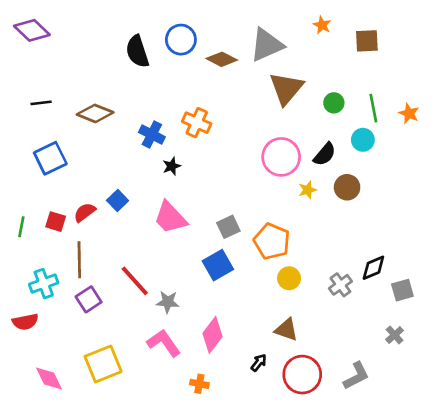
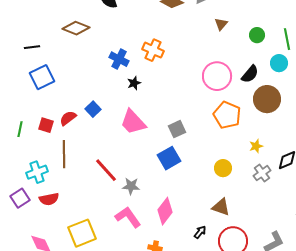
brown triangle: (286, 88) -> (221, 24), size x0.5
black line: (41, 103) -> (32, 47), moved
brown diamond: (95, 113) -> (76, 28), moved
brown circle: (347, 187) -> (267, 99), size x1.4
yellow star: (307, 190) -> (256, 146), moved
orange pentagon: (272, 241) -> (227, 115), moved
purple square: (89, 299) -> (20, 198), moved
red semicircle: (25, 322) -> (49, 199), moved

